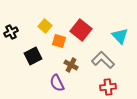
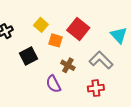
red cross: (108, 87) -> (96, 88), moved

